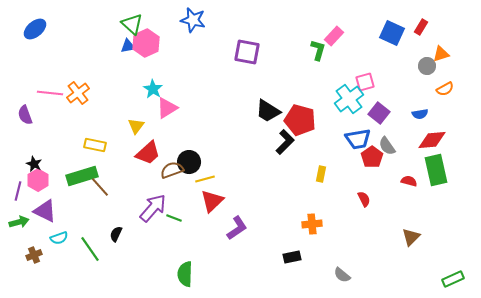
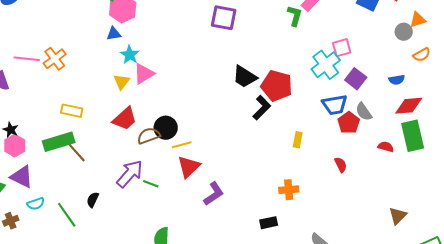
blue triangle: (128, 46) -> (114, 34), moved
yellow triangle: (136, 126) -> (122, 82), moved
brown triangle: (411, 237) -> (398, 216), moved

